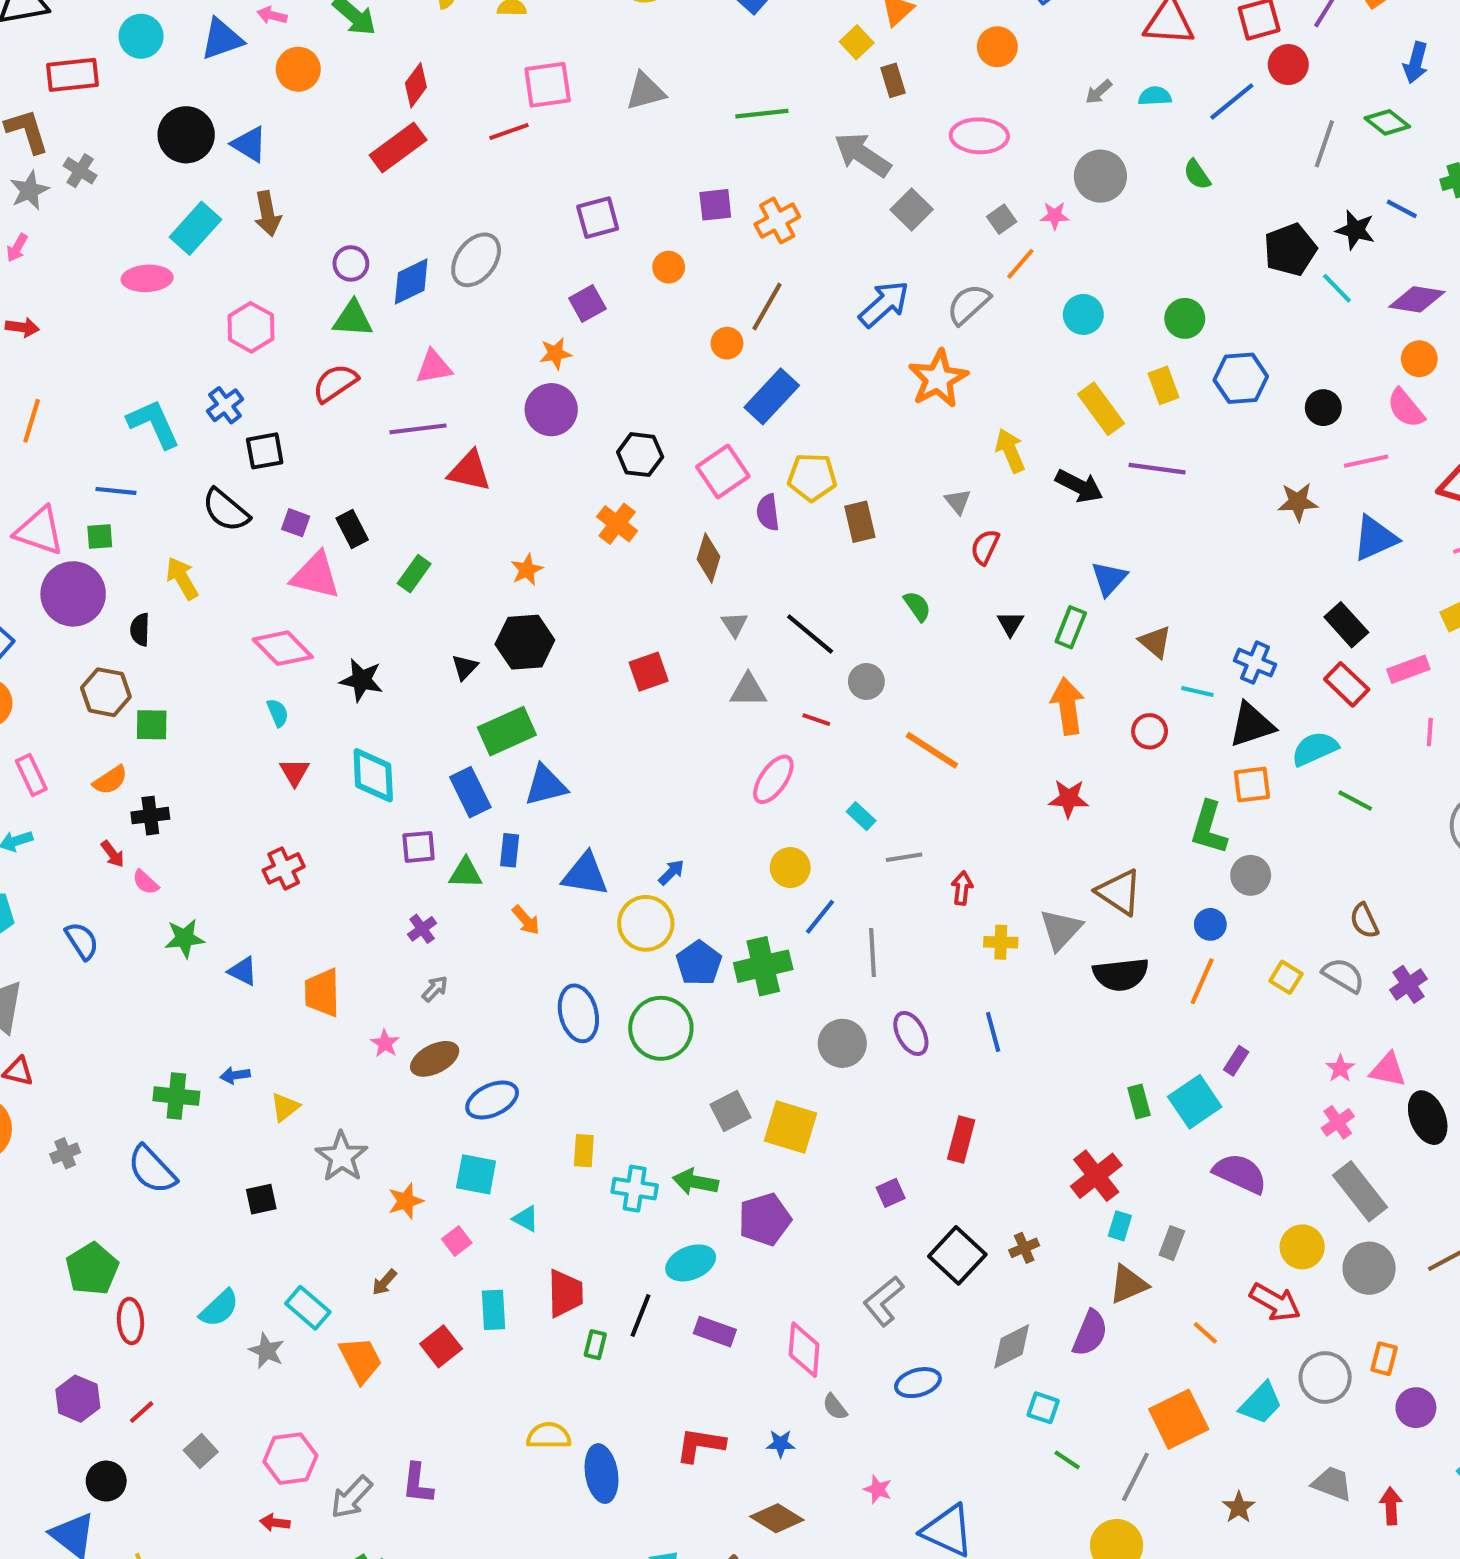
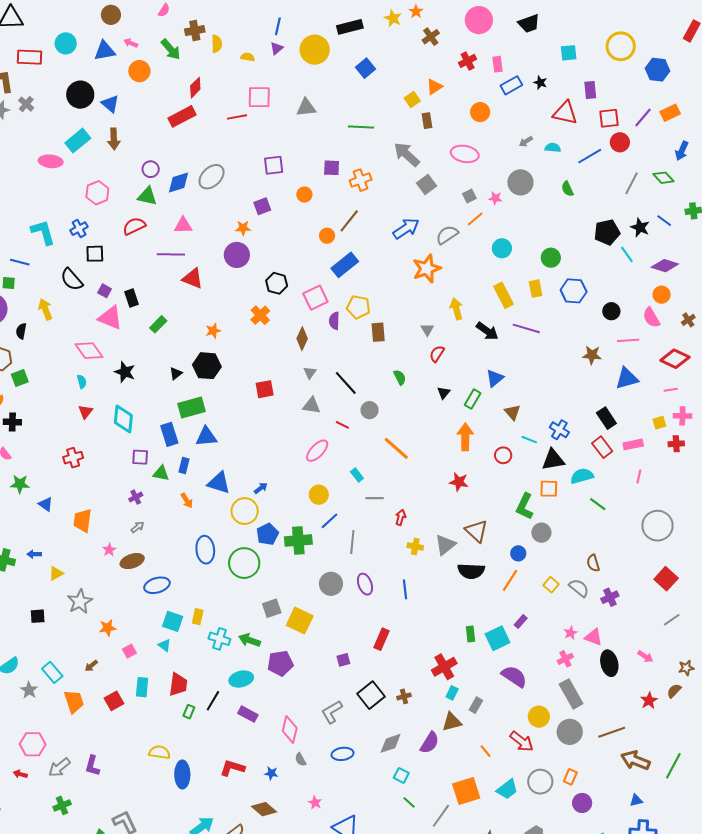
green square: (152, 725) -> (20, 378), turned -30
cyan square: (476, 1174) -> (173, 621), moved

